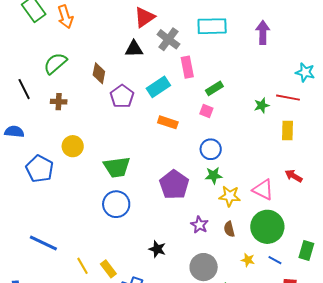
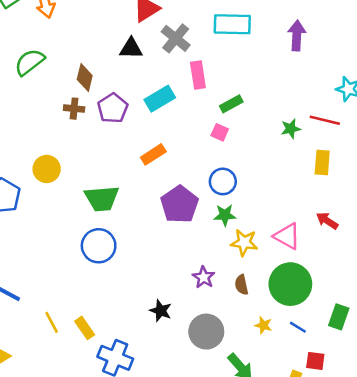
brown cross: (59, 102) -> (74, 109), moved
orange rectangle: (168, 122) -> (153, 154), moved, turned -54
purple pentagon: (174, 185) -> (180, 204), moved
black star: (157, 249) -> (161, 311), moved

